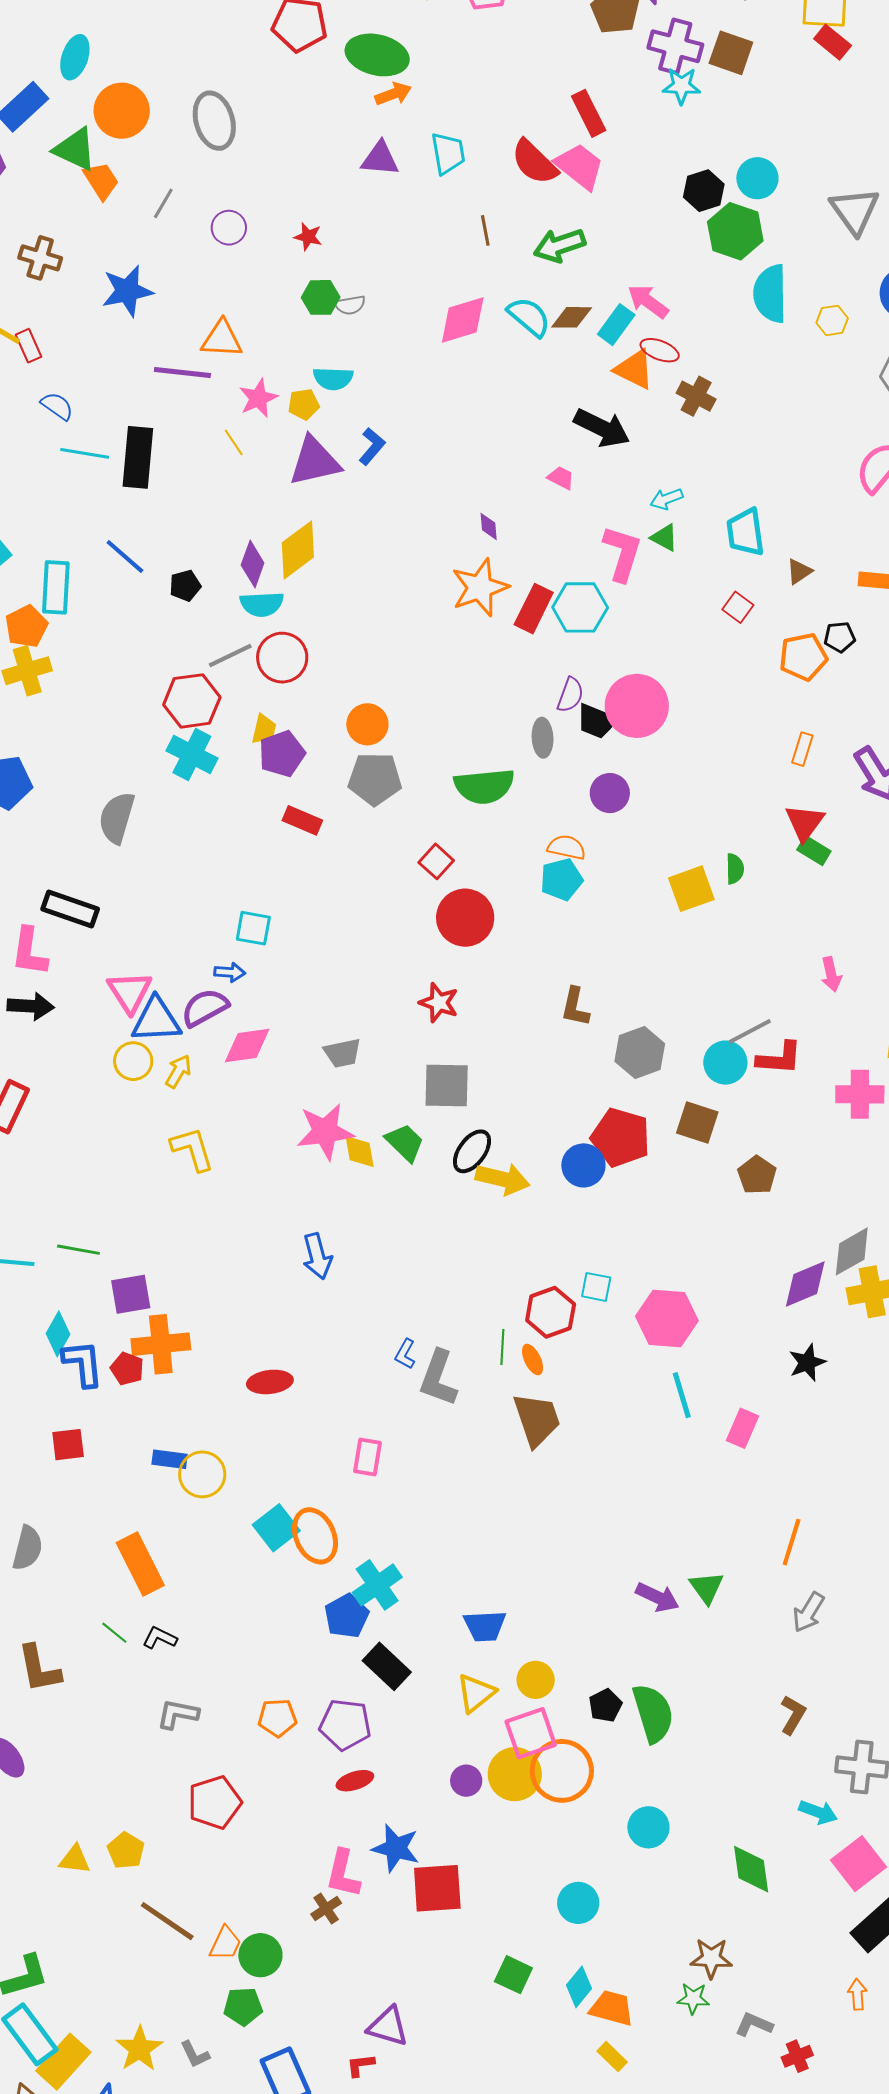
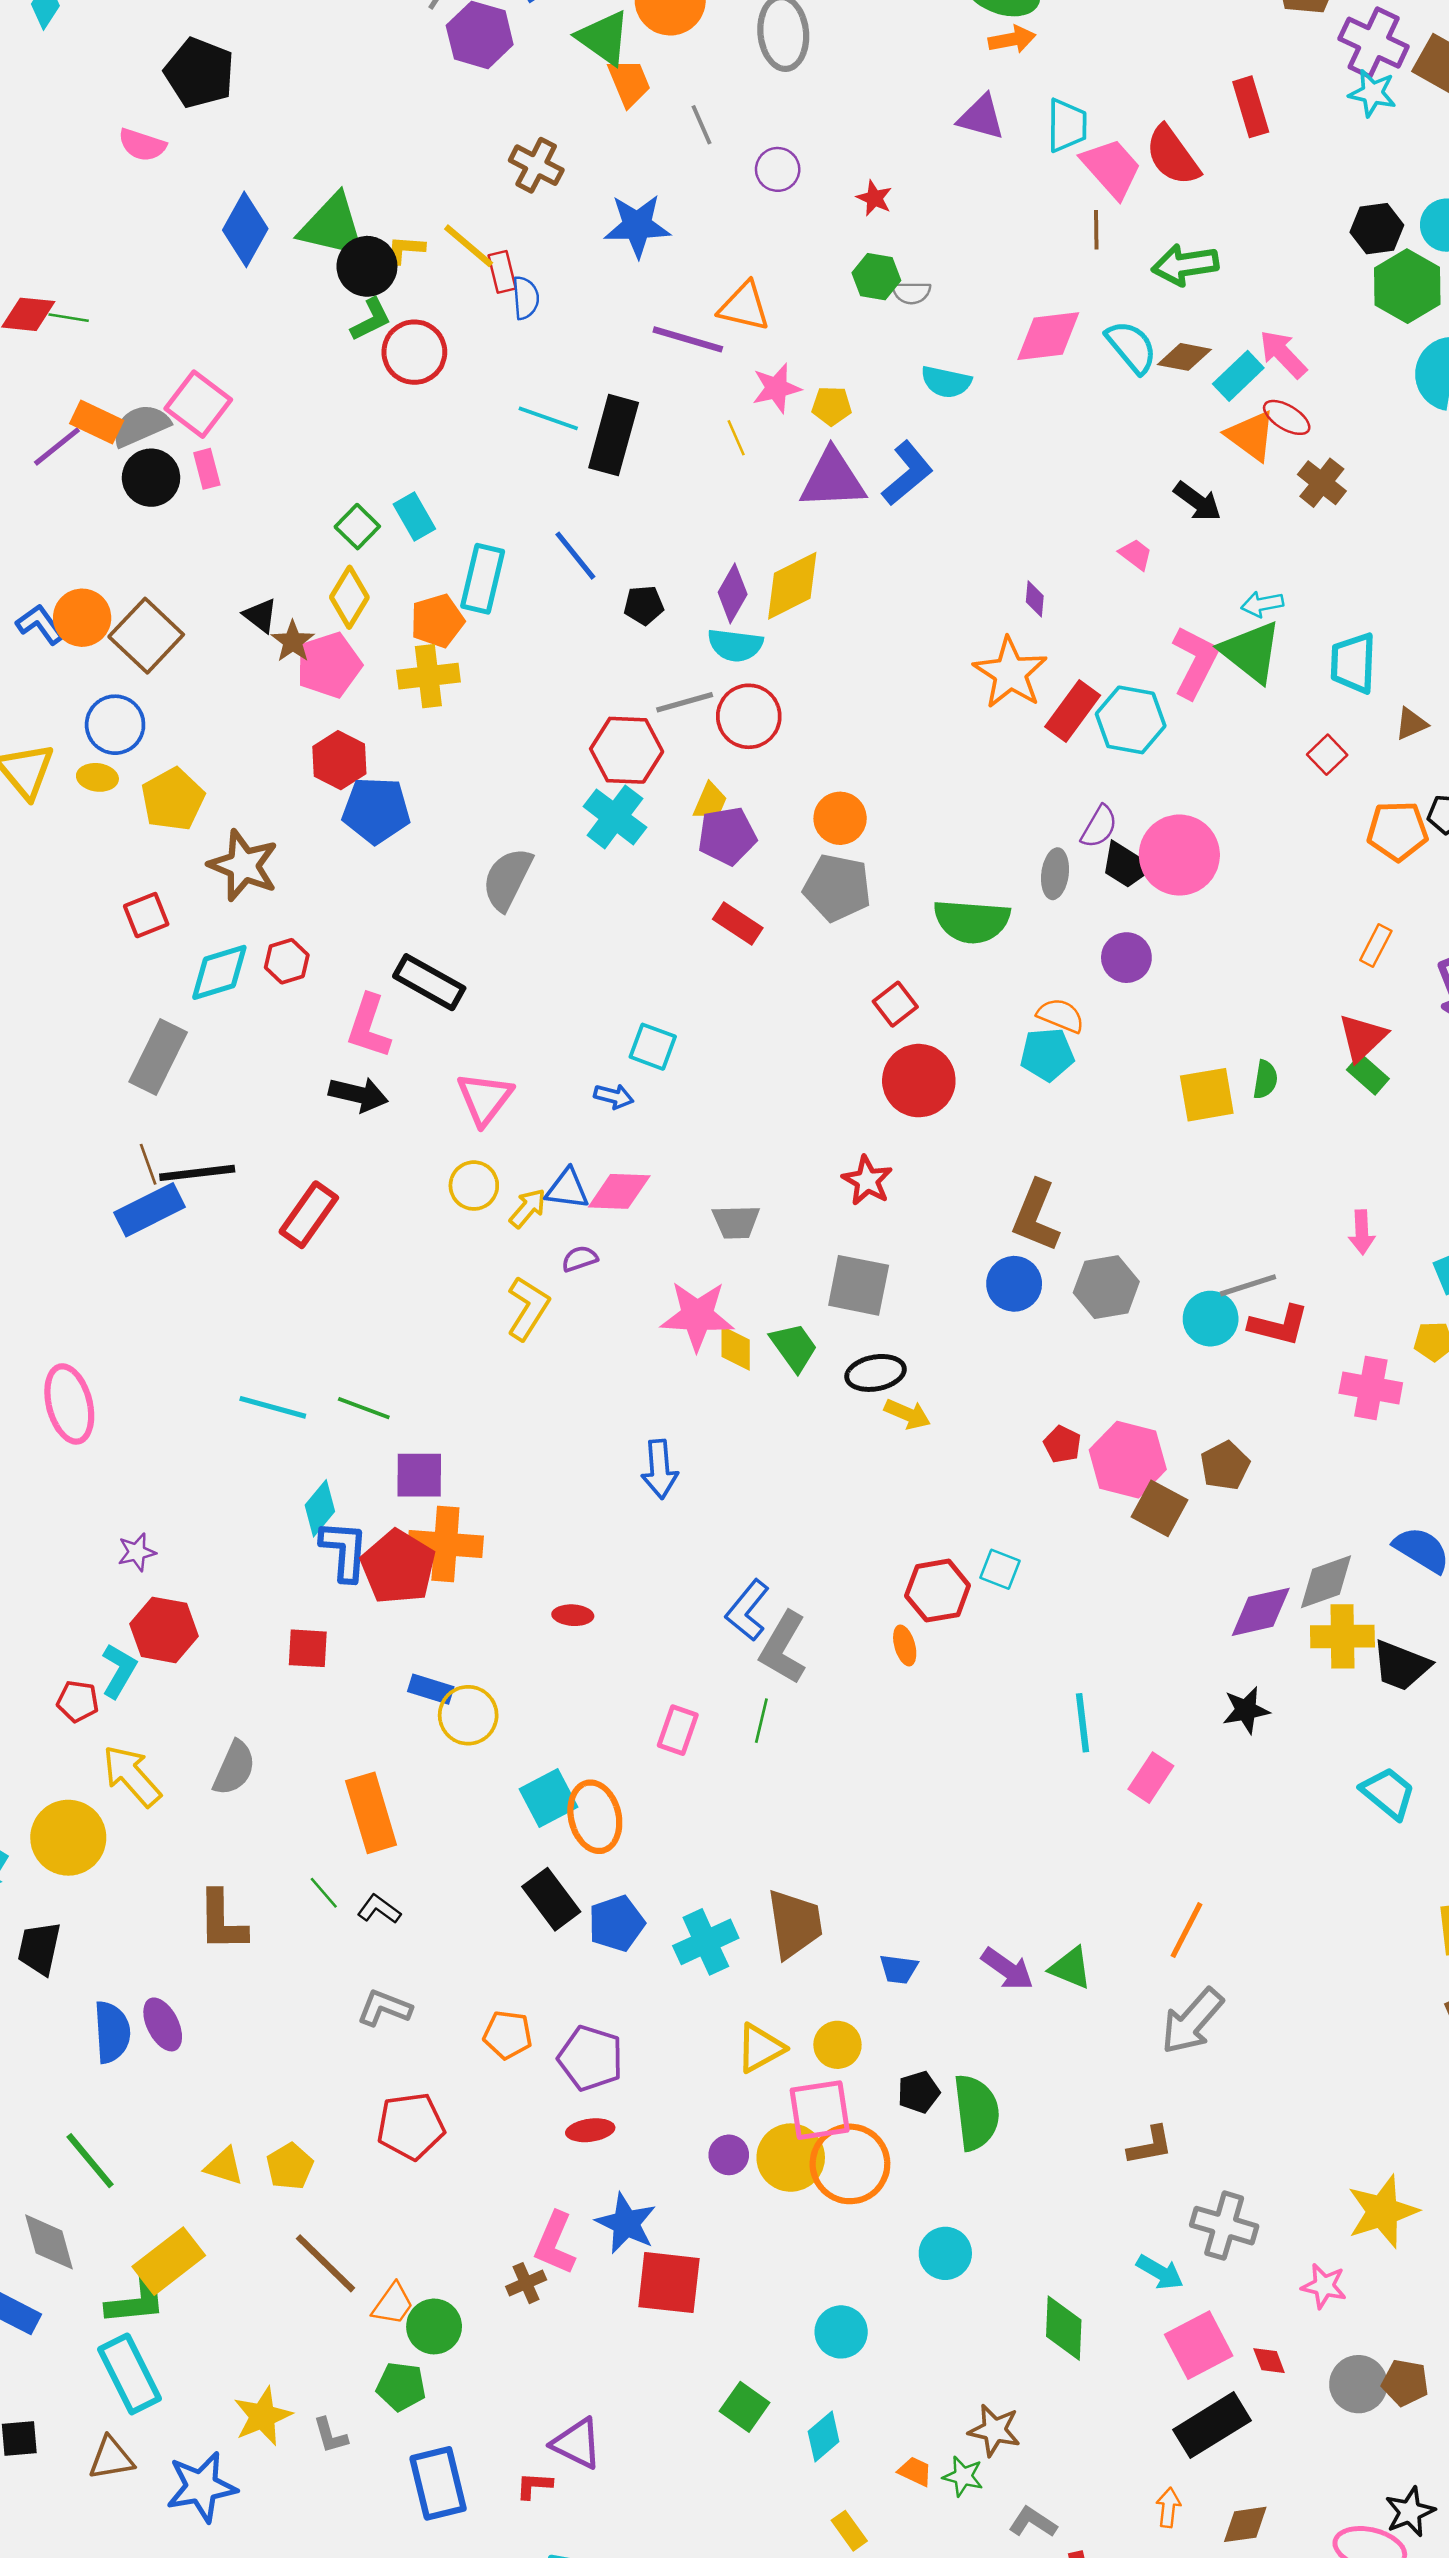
pink trapezoid: (580, 166) -> (1111, 168), moved
gray line: (163, 203) -> (702, 125), turned -64
cyan semicircle: (333, 378) -> (946, 382), moved
blue semicircle: (57, 406) -> (526, 298), moved, turned 40
black arrow: (602, 428) -> (1198, 501), size x0.7
blue L-shape: (372, 446) -> (907, 473), size x1.4
green triangle: (664, 538) -> (1251, 652), size x1.8
orange star: (480, 588) -> (1010, 673), turned -30
brown L-shape: (575, 1007) -> (1036, 1216), size x1.4
purple semicircle: (205, 1008) -> (580, 1259), moved, size x0.6
blue triangle: (156, 1020) -> (567, 1189), moved, size x0.7
brown square: (697, 1123) -> (1159, 1508), moved
red pentagon: (621, 1137) -> (1062, 1444), moved, size x0.5
yellow L-shape: (192, 1149) -> (528, 1308), turned 39
black ellipse: (472, 1151) -> (876, 1373), turned 33
blue circle: (583, 1165) -> (1014, 1284), moved
yellow arrow: (503, 1179) -> (907, 1414), size x0.7
pink hexagon: (667, 1318) -> (1128, 1460), moved
green line: (502, 1347) -> (761, 1721), moved
blue L-shape: (405, 1354) -> (747, 1610), size x1.6
red pentagon: (127, 1369) -> (398, 1567), size x1.8
red ellipse: (270, 1382) -> (573, 1615), size x0.7
brown trapezoid: (537, 1420) -> (795, 1924), moved
cyan cross: (377, 1585) -> (706, 1942), moved
green triangle: (706, 1588) -> (1071, 1968), turned -42
gray arrow: (808, 1612) -> (1192, 2021), size x1.4
blue trapezoid: (485, 1626) -> (899, 1969), moved, size x0.7
black rectangle: (387, 1666) -> (551, 1899), moved
brown L-shape: (793, 1715) -> (1150, 2145), turned 39
orange trapezoid: (612, 2008) -> (915, 2471), moved, size x0.6
yellow rectangle: (63, 2062) -> (169, 2261), moved

